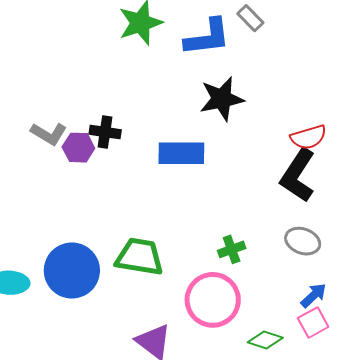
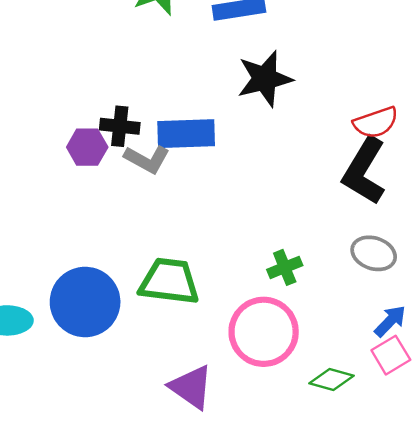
gray L-shape: (49, 134) -> (147, 159), moved
blue rectangle: (181, 153) -> (186, 134), moved

